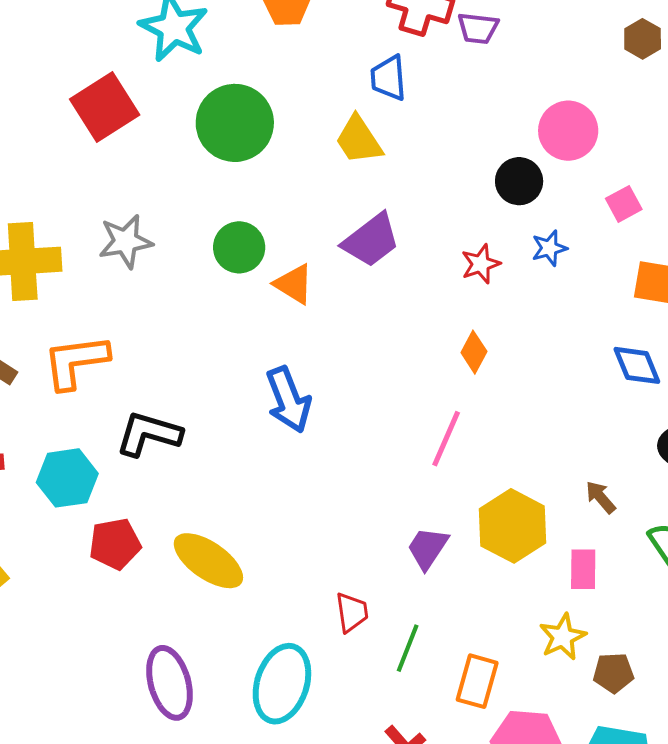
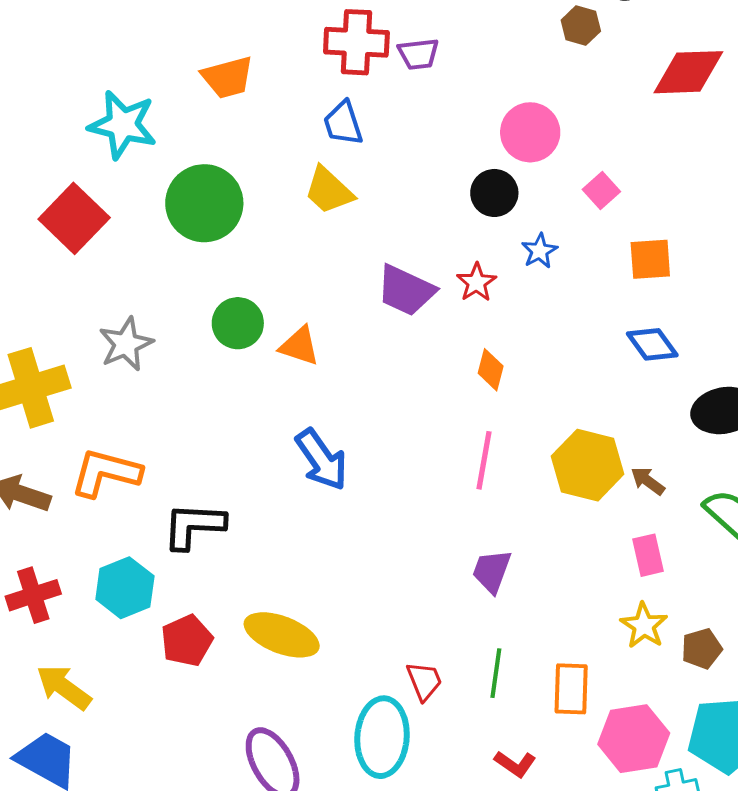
purple trapezoid: (371, 240) -> (406, 290), moved, turned 76
orange L-shape: (76, 362) -> (106, 473), turned 36
yellow hexagon: (512, 526) -> (588, 465), moved
red trapezoid: (352, 612) -> (424, 681), moved

